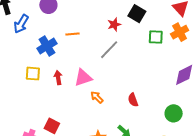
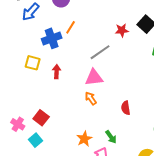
orange line: (73, 34) -> (71, 27), moved, turned -64
gray line: (109, 50) -> (100, 52), moved
pink triangle: (83, 78) -> (94, 78), moved

